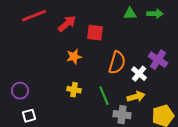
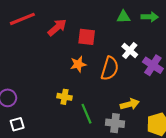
orange star: (74, 57) -> (78, 64), moved
white cross: (139, 74) -> (130, 51), moved
green line: (104, 96) -> (87, 114), moved

